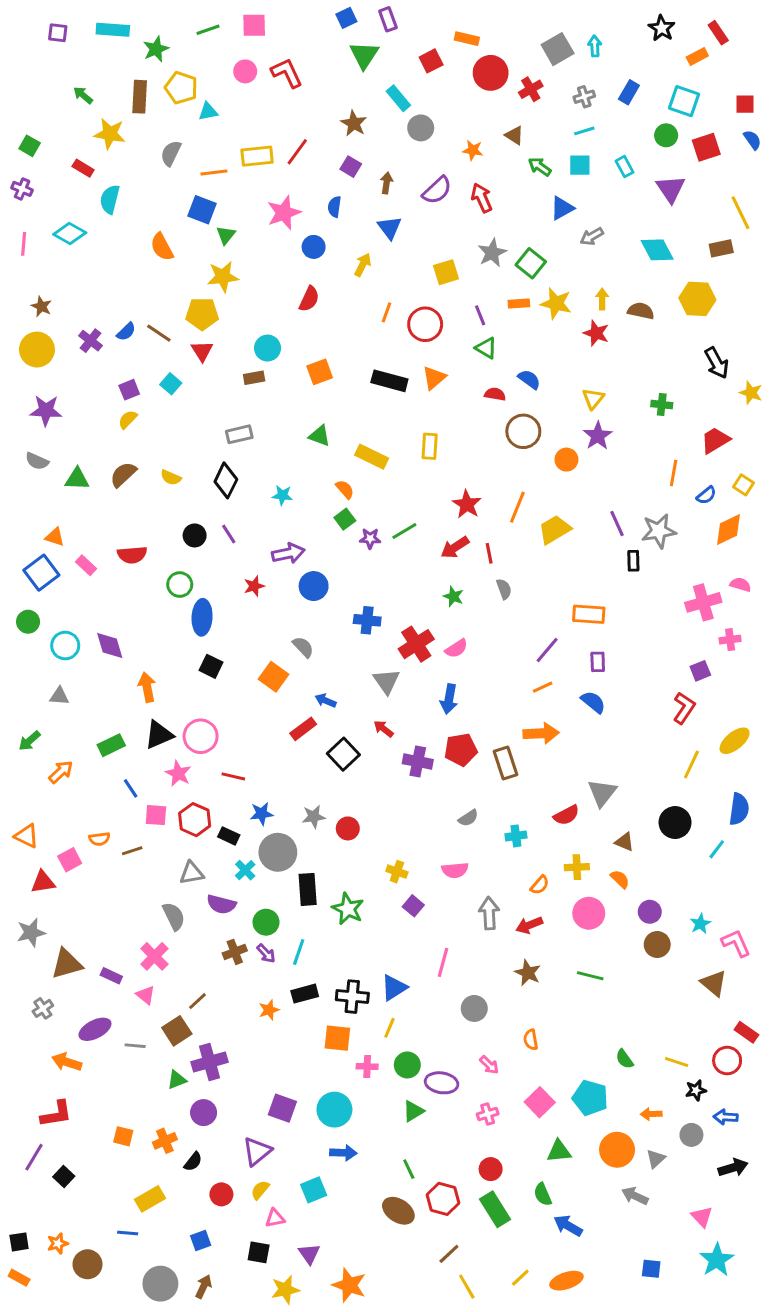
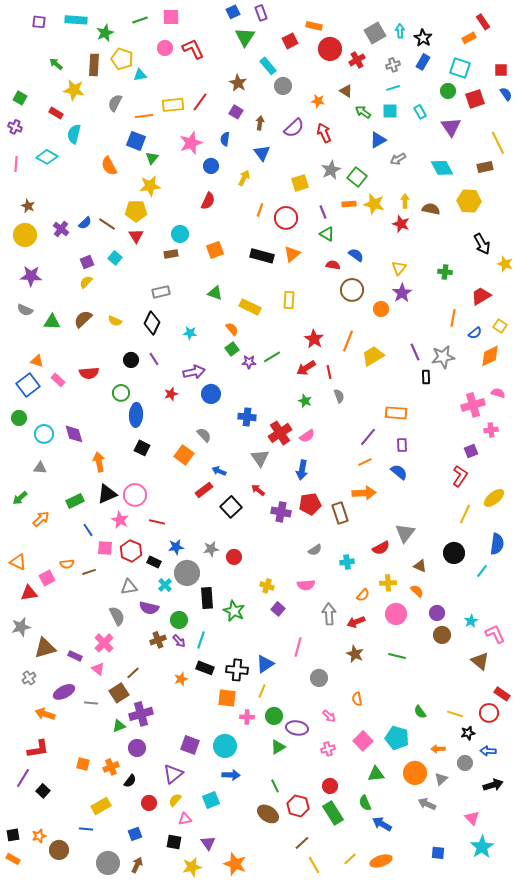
black star: (662, 28) -> (423, 38), moved
black rectangle: (305, 994) -> (205, 668), turned 36

